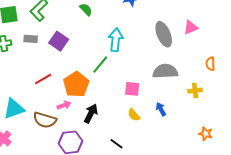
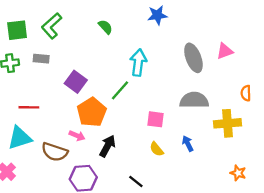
purple square: (59, 41) -> (76, 82), moved
red line: (43, 79) -> (29, 107), moved, turned 30
yellow cross: (195, 91) -> (227, 123), size x1.6
pink arrow: (64, 105) -> (77, 136), turned 40

